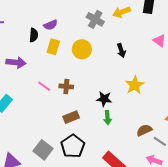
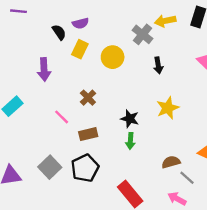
gray cross: (95, 19) -> (143, 34), moved
black semicircle: (34, 35) -> (59, 32), turned -48
purple arrow: (16, 63) -> (44, 69), moved, turned 72
pink line: (44, 86) -> (62, 117), moved
brown cross: (66, 86) -> (88, 98), turned 32

